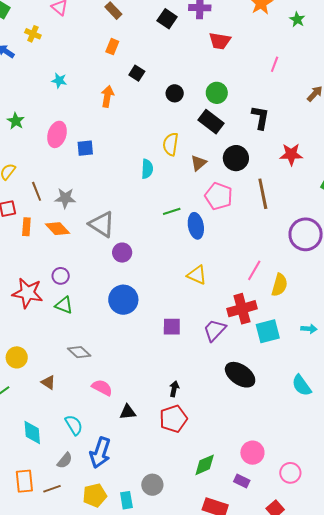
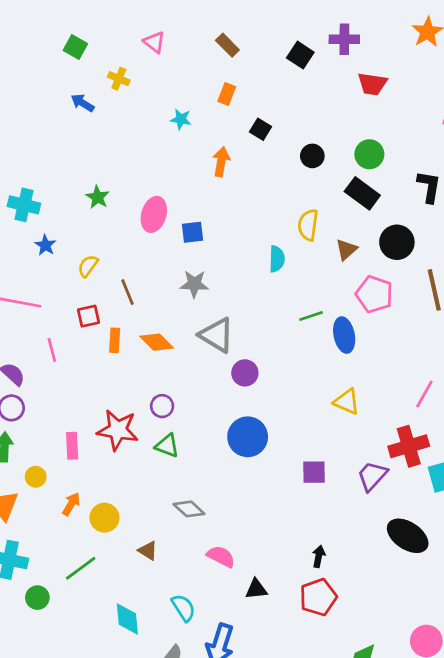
cyan star: (59, 80) -> (181, 119), moved
gray star: (65, 198) -> (194, 284), moved

